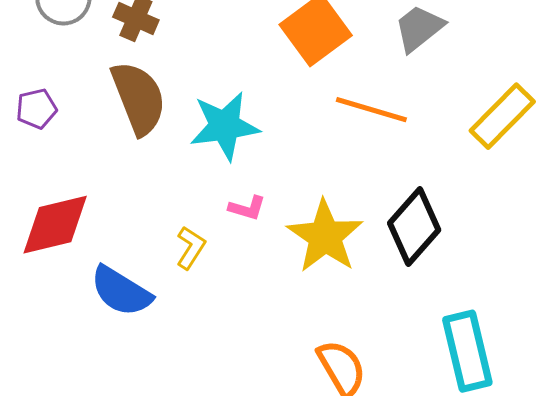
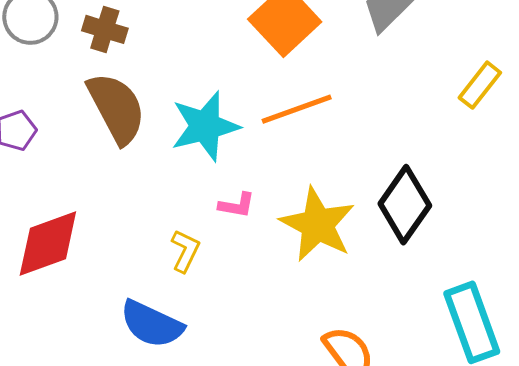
orange line: (371, 110) -> (297, 109), moved, turned -30
yellow rectangle: (502, 116) -> (480, 85), size x0.7
blue semicircle: (121, 291) -> (152, 324), moved

